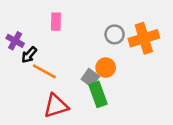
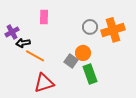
purple cross: (15, 41) -> (12, 32), turned 32
black arrow: (29, 55) -> (23, 43), turned 40
green rectangle: (98, 94) -> (90, 74), moved

